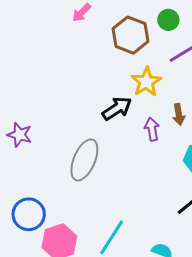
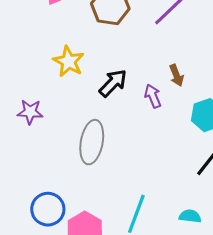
yellow star: (146, 82) -> (69, 61), moved
purple star: (20, 135) -> (30, 112), moved

